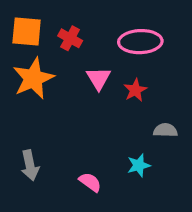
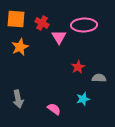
orange star: (33, 78) -> (20, 47), size x0.7
pink triangle: (99, 78) -> (59, 37), moved
red star: (135, 90) -> (78, 67), moved

